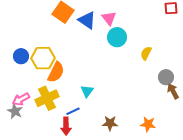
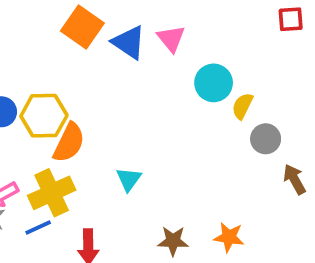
cyan circle: (117, 37) -> (214, 83), moved
gray circle: (166, 77) -> (266, 139), moved
blue line: (73, 111) -> (38, 227), moved
orange star: (148, 124) -> (229, 237), moved

